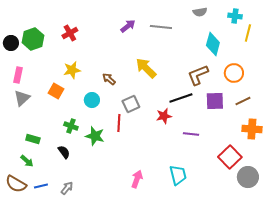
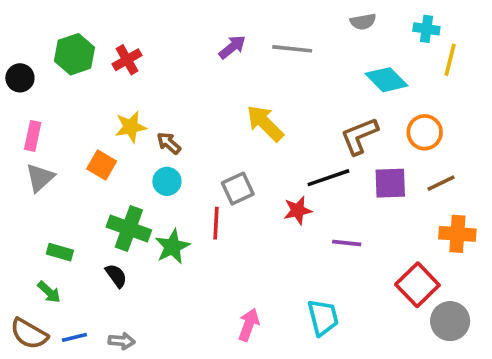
green hexagon: (33, 39) -> (74, 54), moved
cyan diamond: (213, 44) -> (387, 80), turned -60
brown arrow: (109, 79) -> (169, 143), moved
green cross: (71, 126) -> (129, 228), size x1.6
green star: (95, 136) -> (172, 247), turned 30
gray arrow: (67, 188) -> (122, 341), turned 56

